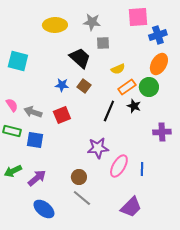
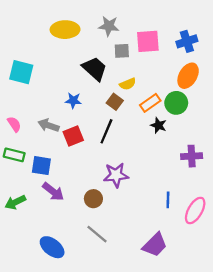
pink square: (138, 17) -> (148, 41), moved
yellow semicircle: (118, 69) -> (128, 84), moved
brown square: (84, 86) -> (115, 102), moved
black line: (109, 111) -> (106, 131), moved
gray arrow: (33, 112) -> (48, 125), moved
pink ellipse: (119, 166) -> (195, 211), moved
brown circle: (79, 177) -> (93, 199), moved
purple arrow: (37, 178) -> (53, 192), moved, turned 78

